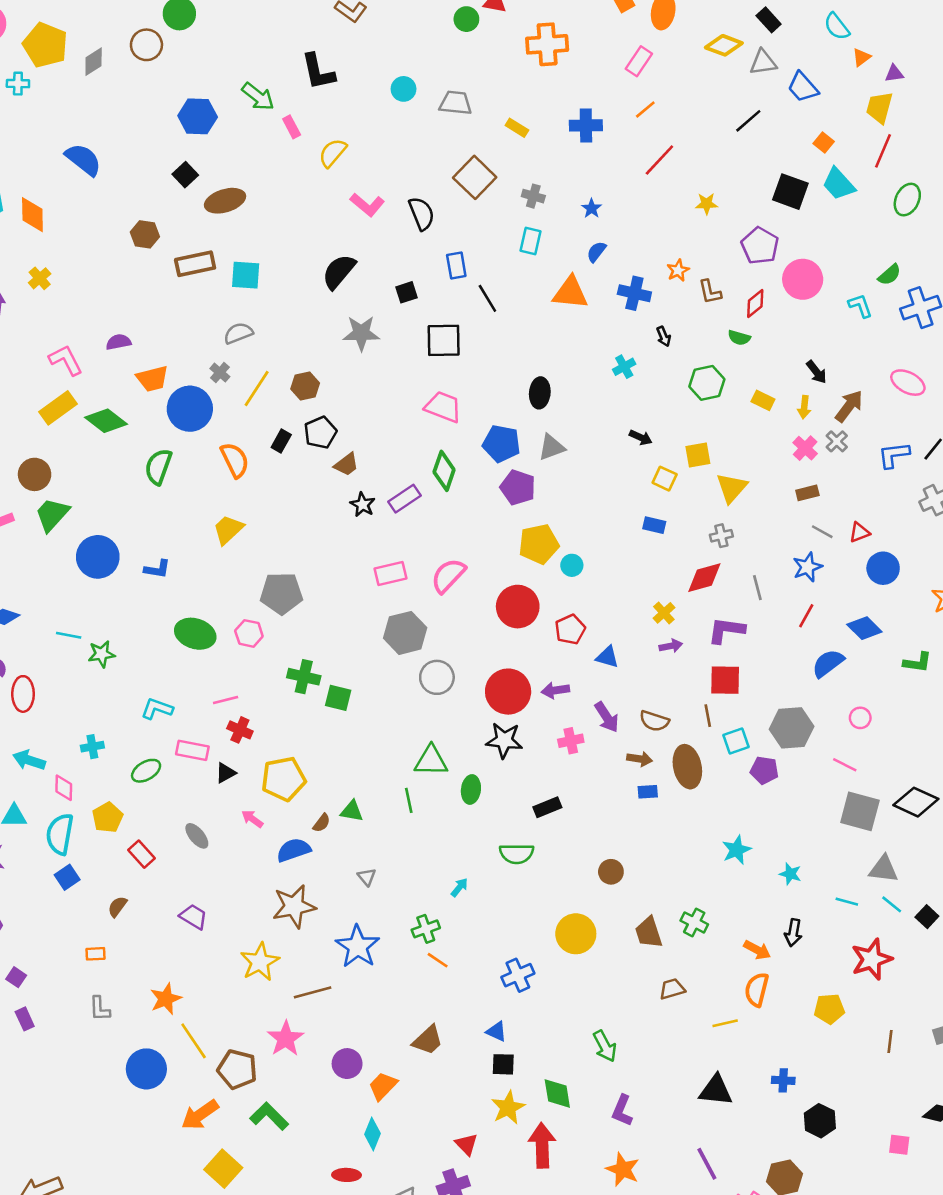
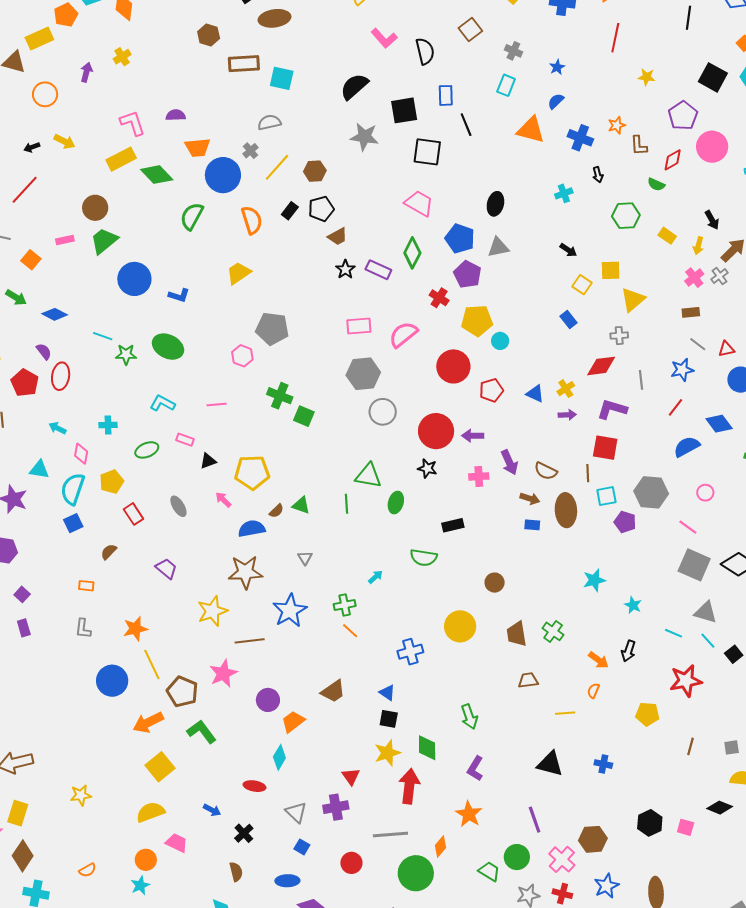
black line: (748, 121) -> (689, 18), turned -50
red line: (659, 160) -> (615, 38), turned -40
brown square: (475, 177) -> (470, 30), size x0.7
black square: (406, 292) -> (404, 110), size x1.6
purple rectangle: (404, 499) -> (378, 270), turned 50
blue rectangle: (654, 525) -> (569, 319), turned 30
green ellipse: (195, 634) -> (168, 347), moved
blue triangle: (607, 657) -> (535, 394), moved
red cross: (240, 730) -> (439, 298), moved
black star: (504, 740) -> (427, 468), size x0.7
pink rectangle: (192, 750) -> (185, 440), size x0.7
cyan arrow: (29, 760) -> (57, 428), size x0.7
orange semicircle: (757, 990) -> (593, 691), size x0.6
black hexagon: (820, 1121) -> (650, 823), moved

